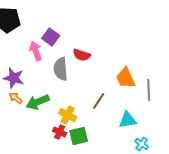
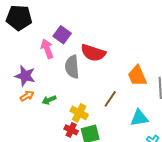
red semicircle: (82, 55) -> (93, 53), size x1.4
orange arrow: (16, 98) -> (27, 96), turned 112
green arrow: (38, 102) -> (49, 100), size x0.6

